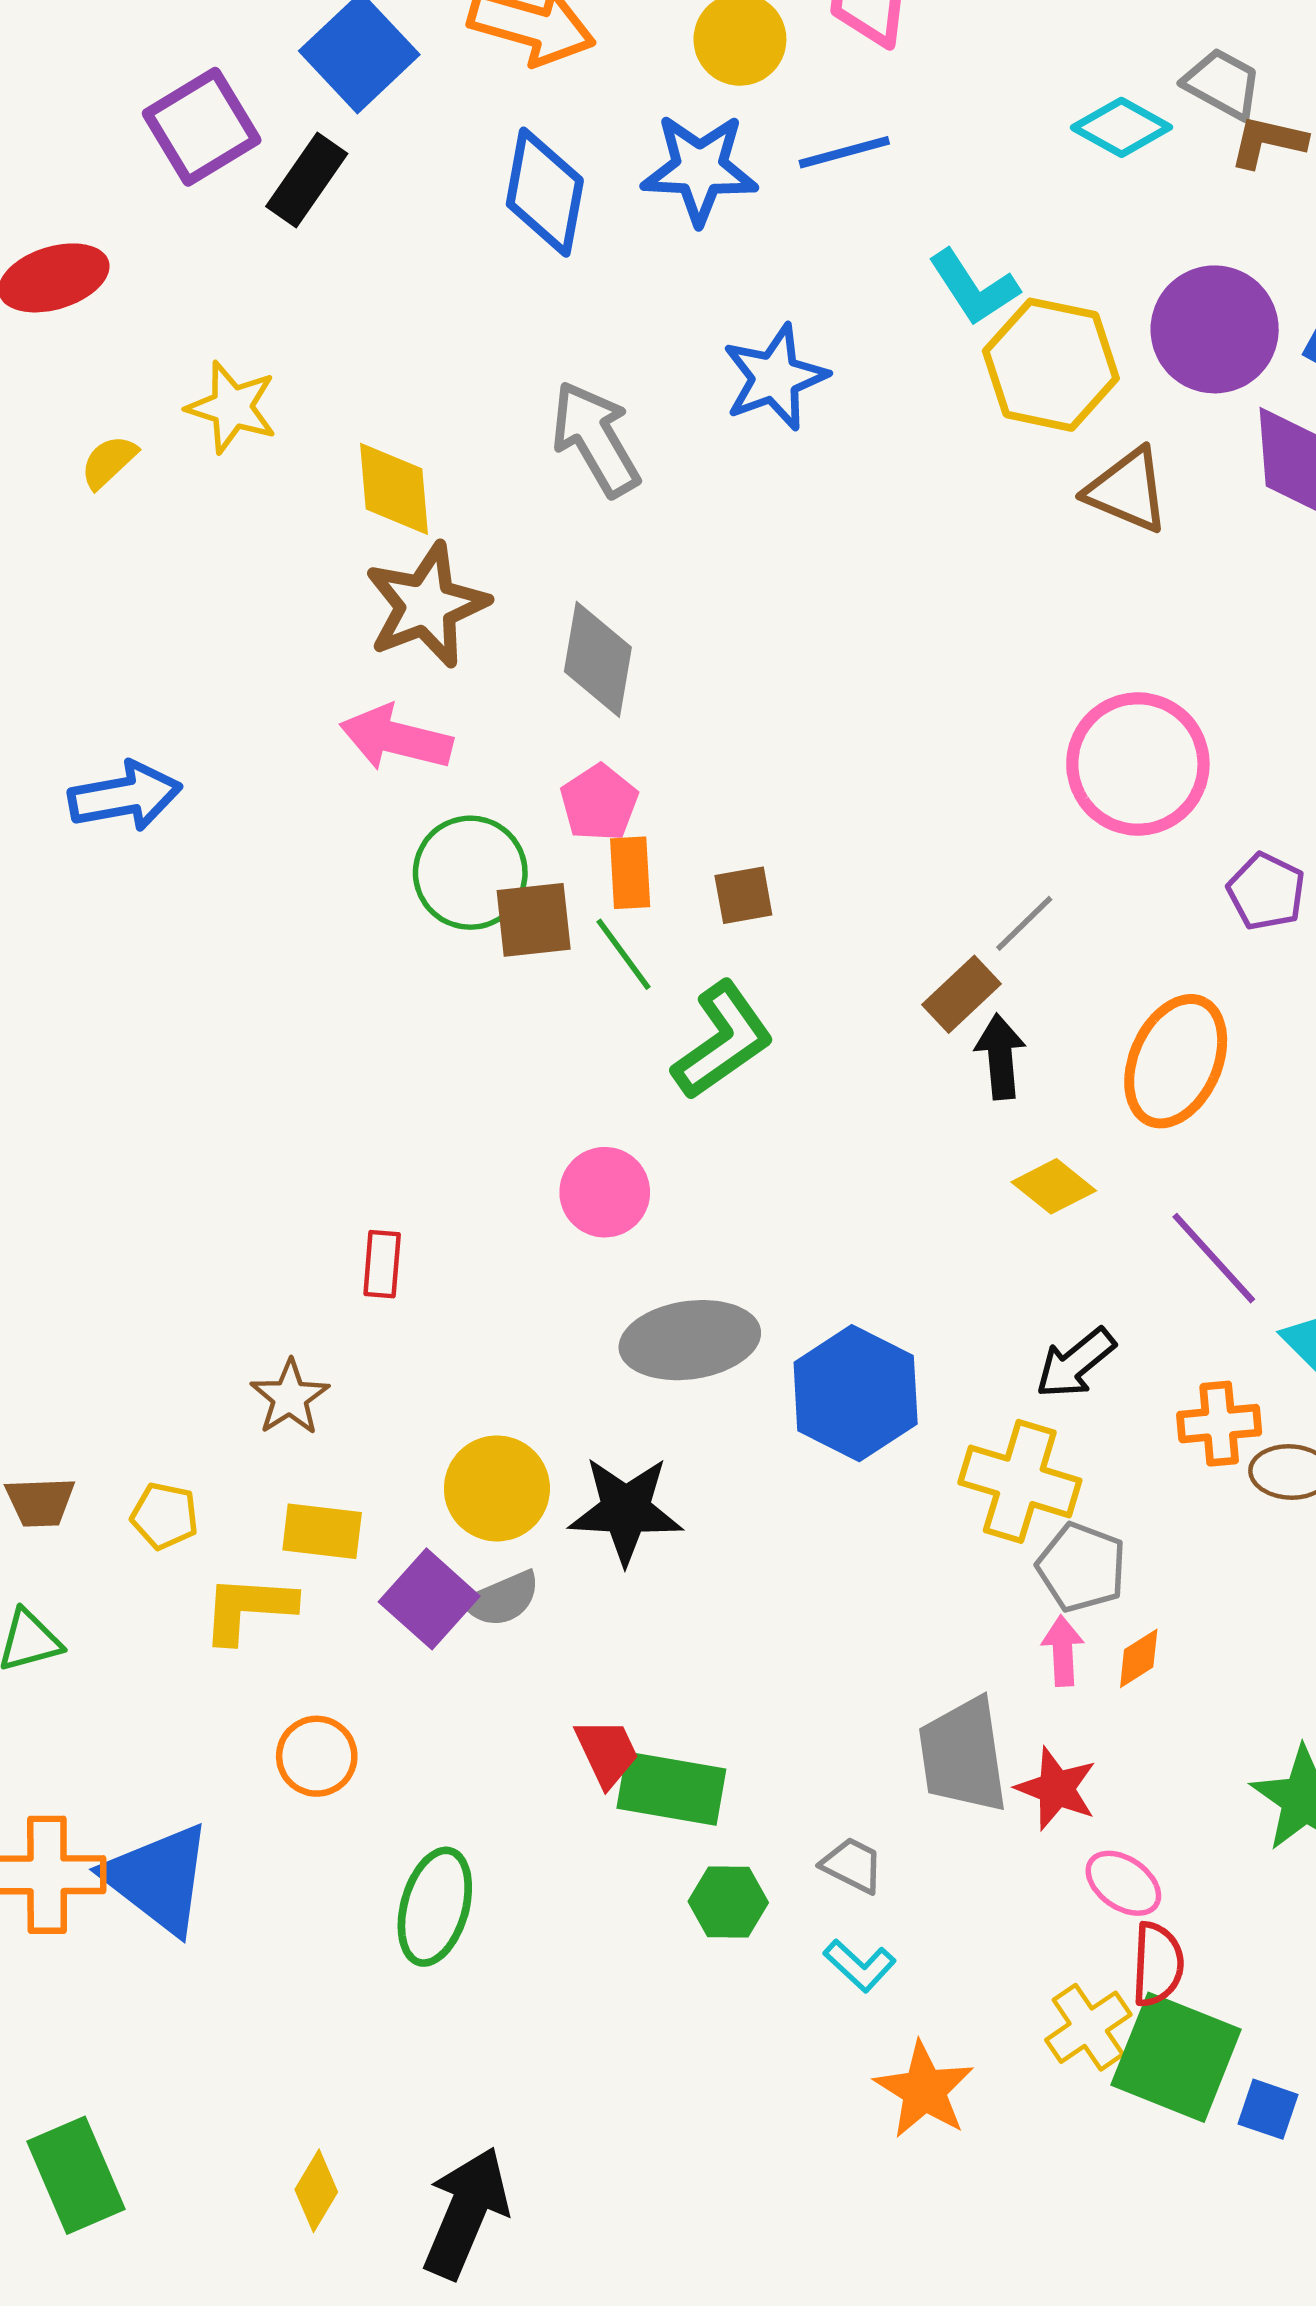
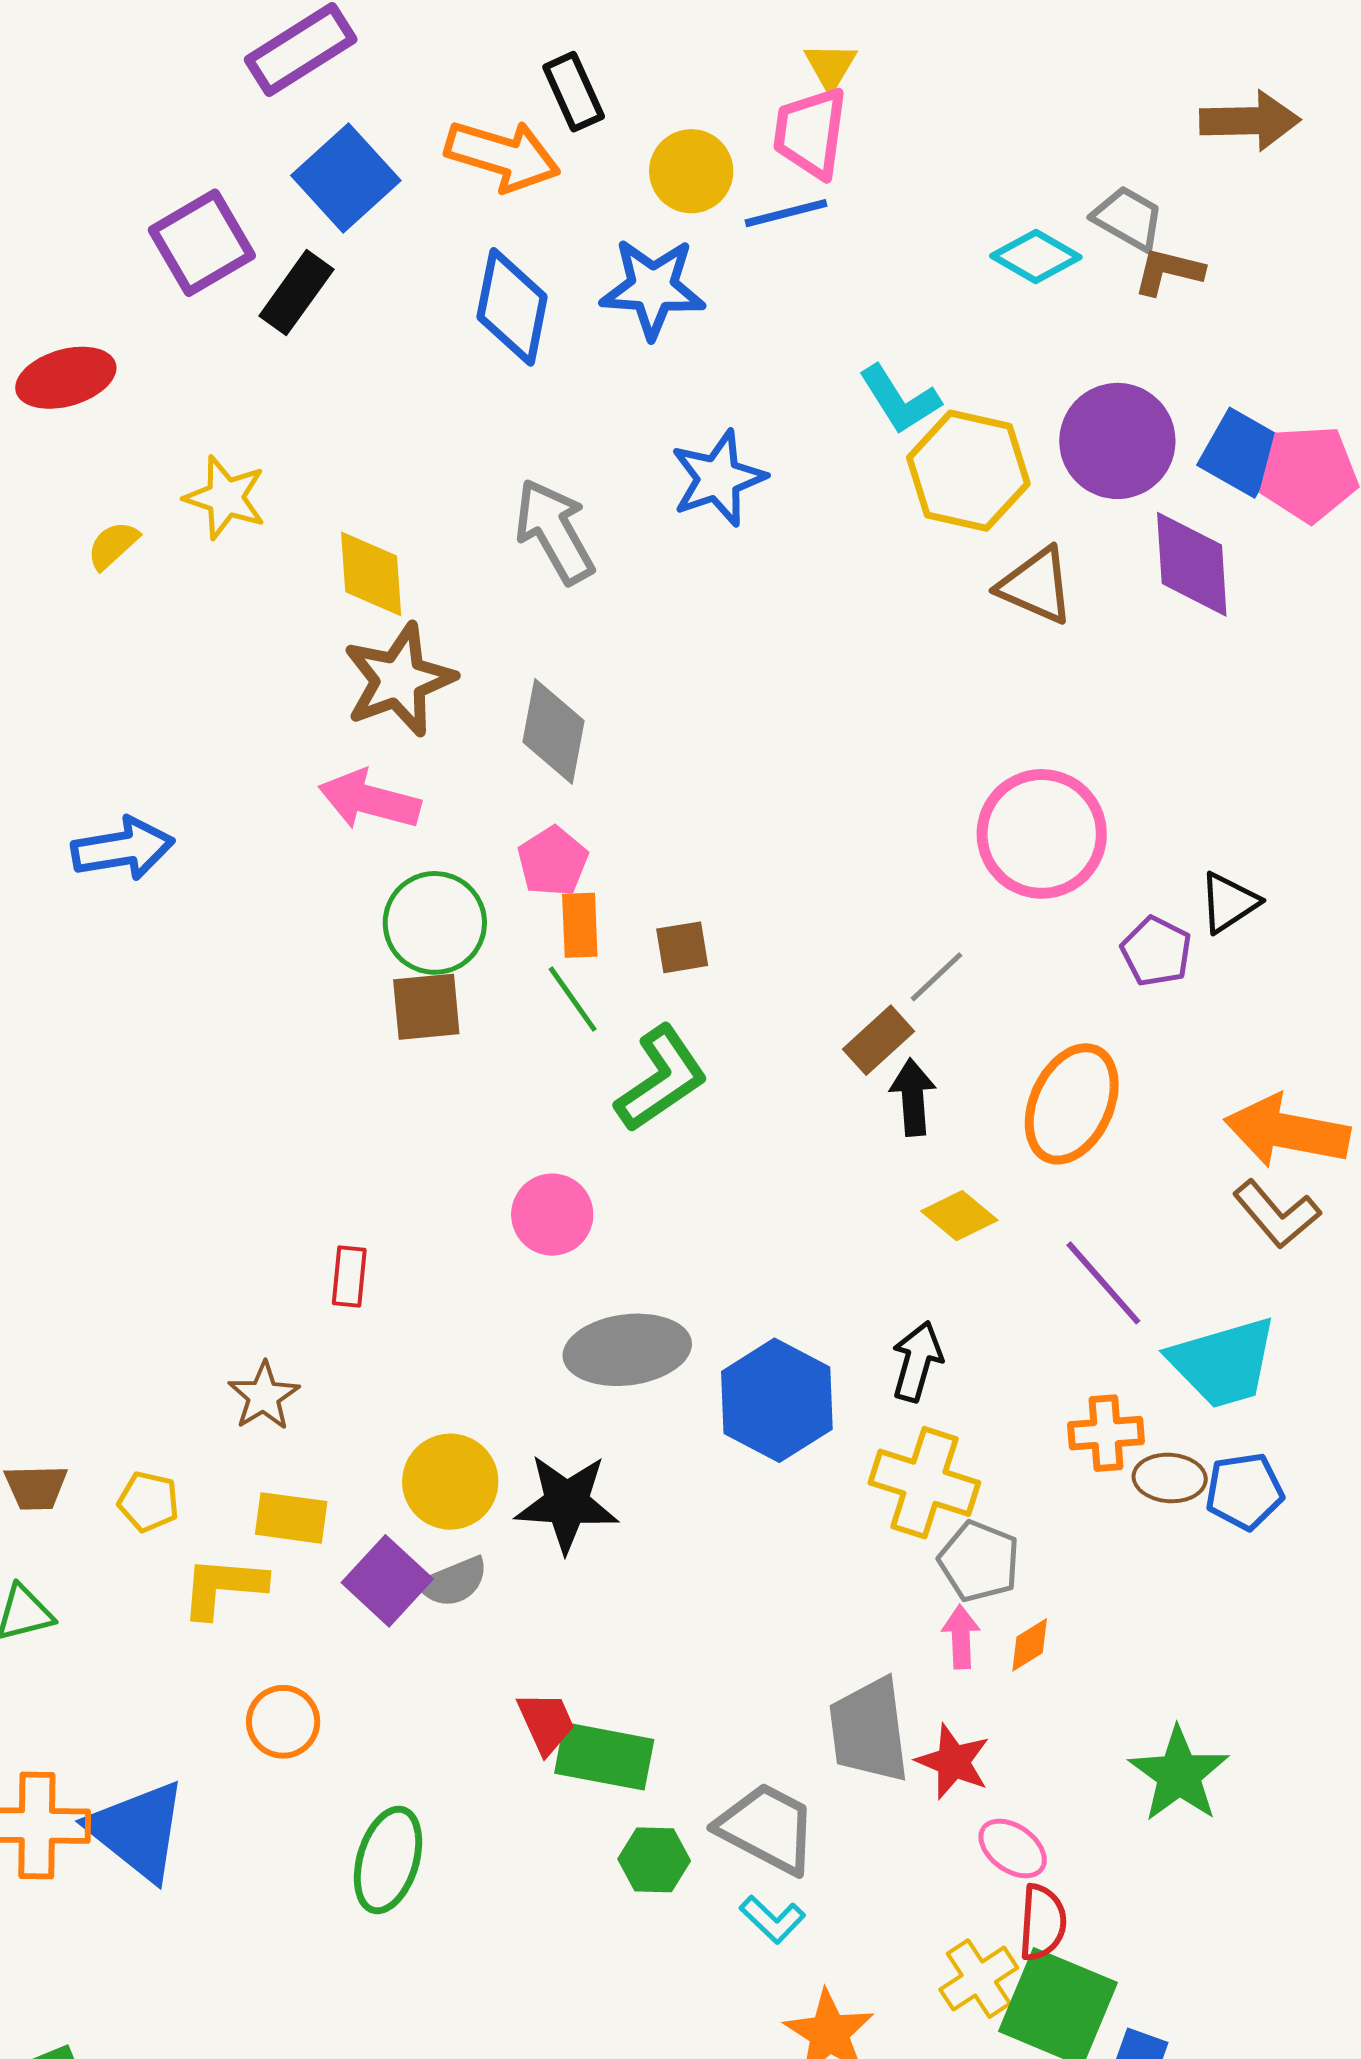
blue line: (844, 152) -> (786, 213), moved
brown square: (534, 920) -> (426, 1007), moved
black arrow: (1076, 1363) -> (917, 1361), moved, turned 144
gray trapezoid: (852, 1865) -> (767, 1828), size x1.8

